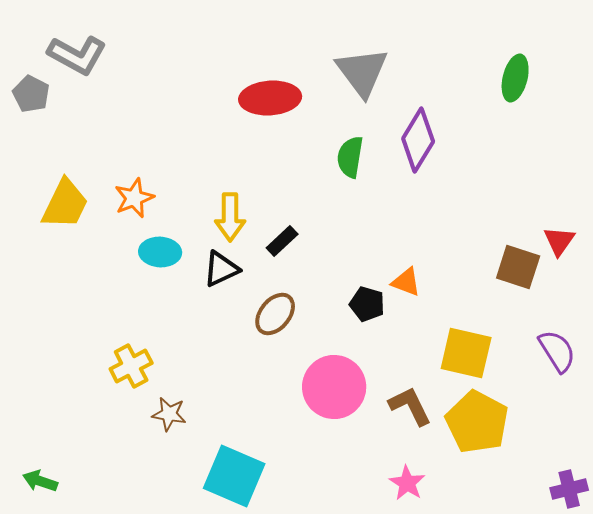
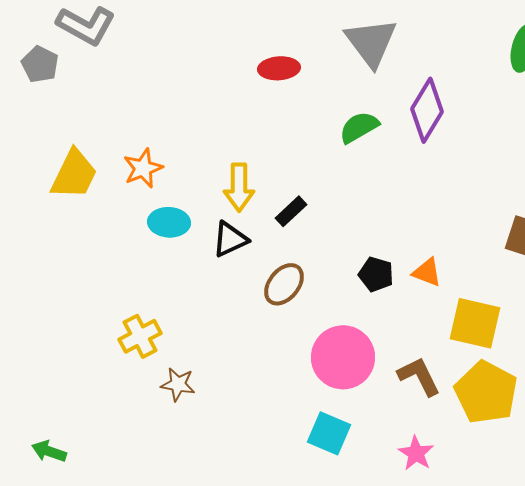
red ellipse: (270, 98) -> (279, 68), size x0.7
green semicircle: (350, 157) -> (359, 127), turned 51
orange triangle: (406, 282) -> (427, 272), moved
cyan square: (234, 476) -> (329, 433), moved, size x0.7

